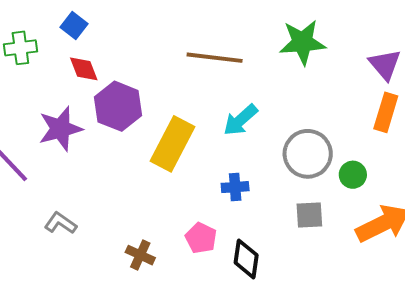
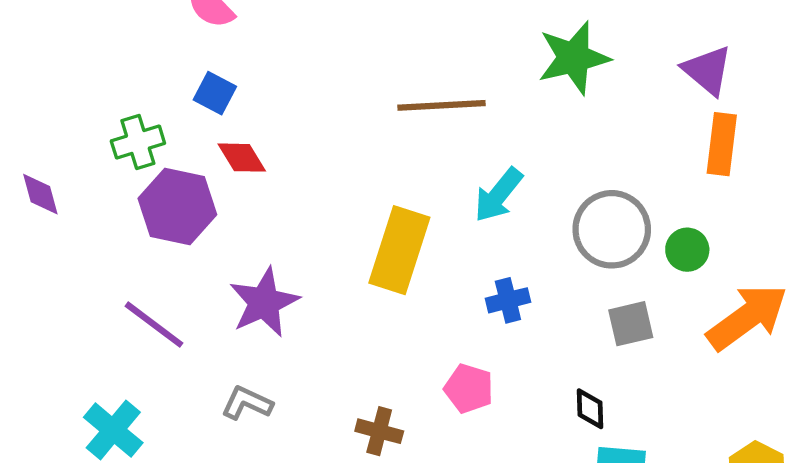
purple hexagon: (118, 106) -> (177, 206), moved
purple star: (60, 129) -> (264, 302), moved
black diamond: (246, 259) -> (590, 409), moved, size x0.7

